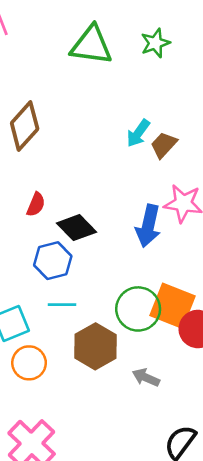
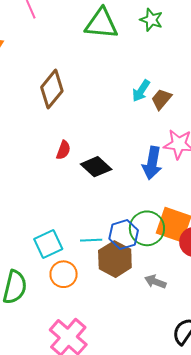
green star: (155, 43) -> (151, 20), turned -30
blue hexagon: (53, 261) -> (124, 235), moved
cyan line: (62, 305) -> (91, 240), moved

